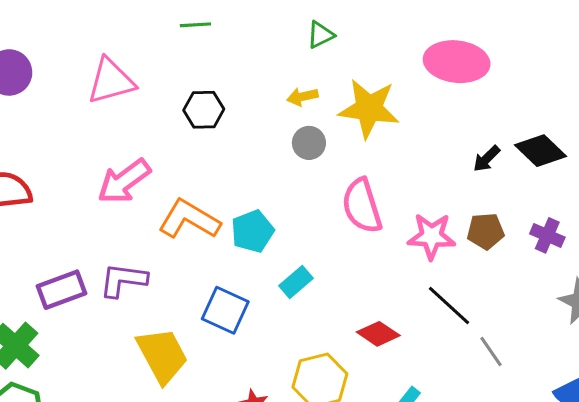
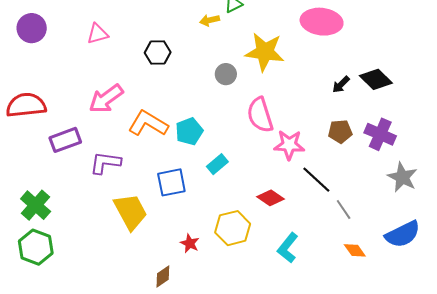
pink triangle: (111, 81) -> (98, 34), size x0.7
yellow arrow: (302, 97) -> (210, 20), moved
purple cross: (547, 235) -> (380, 134), size x1.4
pink star: (432, 236) -> (289, 145), moved
purple rectangle: (61, 290) -> (65, 140), moved
blue square: (225, 310) -> (171, 182), turned -36

